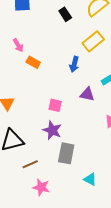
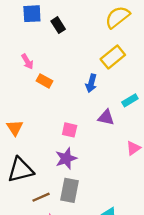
black rectangle: (65, 14) -> (58, 25), moved
purple star: (52, 130) -> (66, 158), turned 30
gray rectangle: (66, 153) -> (70, 190), moved

